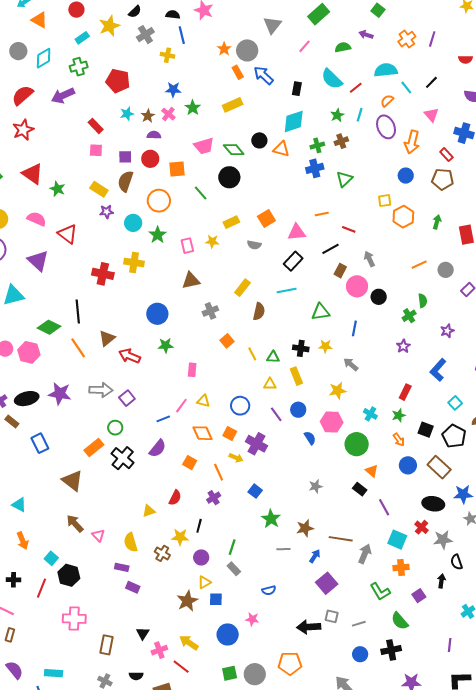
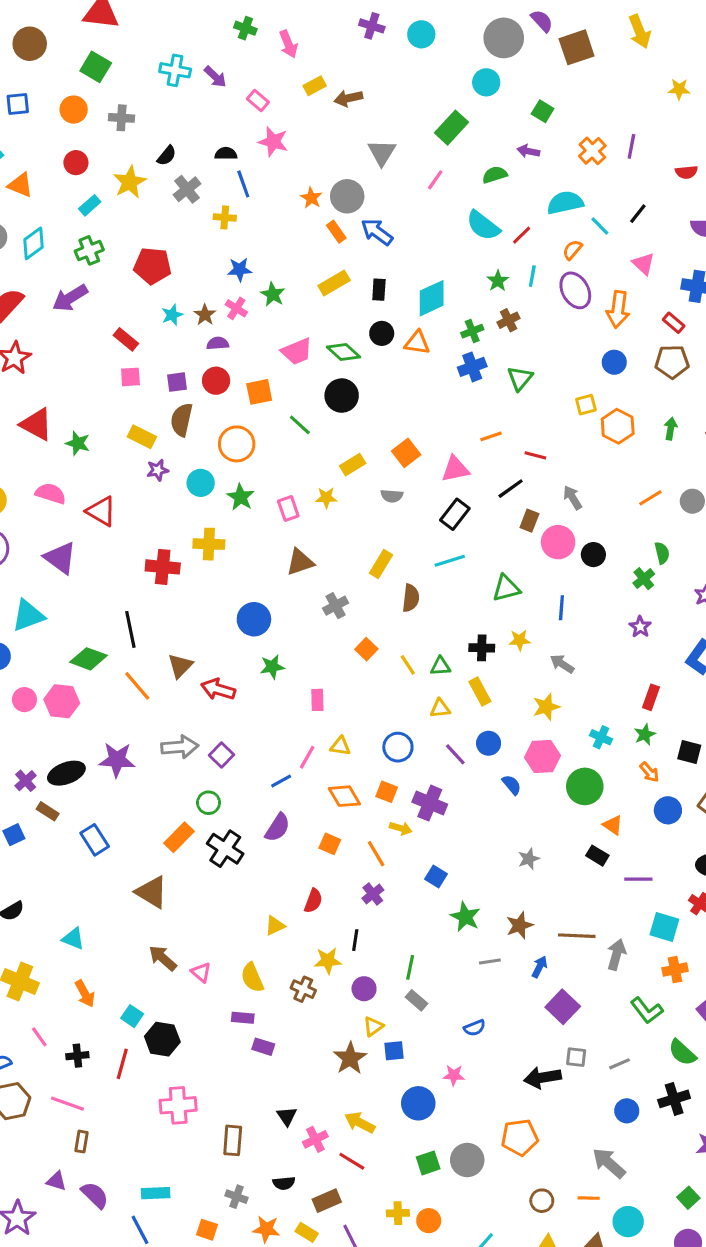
black rectangle: (297, 89) -> (379, 290), moved
purple line: (384, 507) -> (638, 879), turned -54

